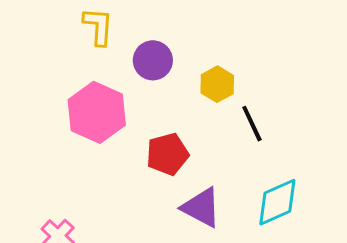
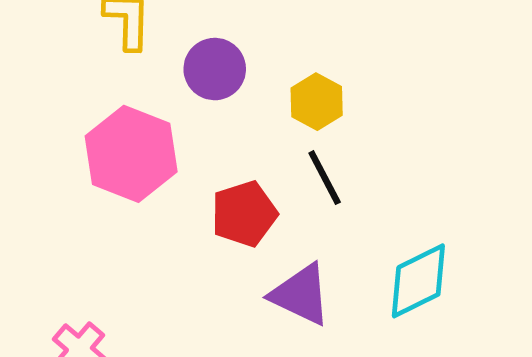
black line: (252, 124) -> (325, 178), moved

